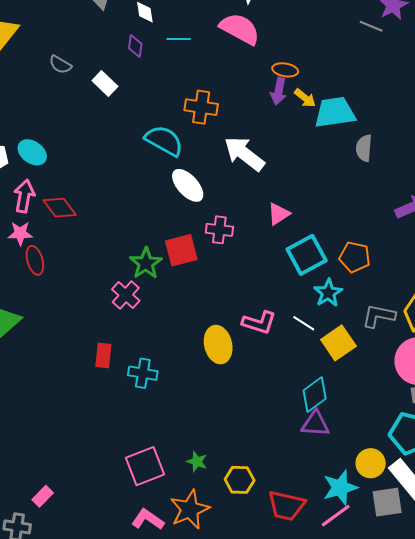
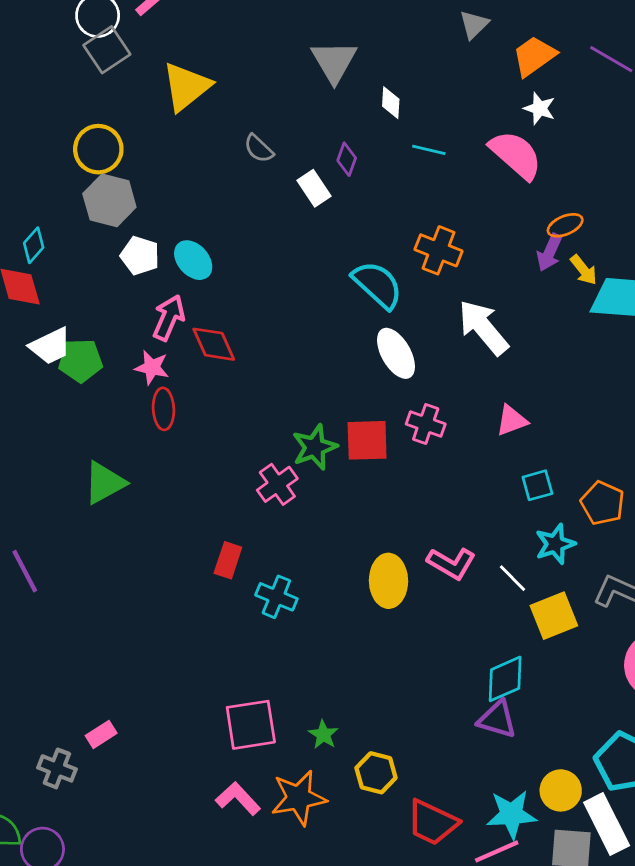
purple diamond: (135, 46) -> (347, 159), moved
orange ellipse: (285, 70) -> (565, 225), turned -45
cyan square: (307, 255) -> (537, 485), size x0.6

